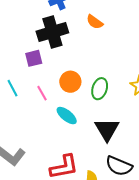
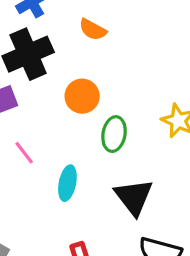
orange circle: (70, 82) -> (82, 96), moved
cyan ellipse: (67, 116) -> (67, 183), turned 70

